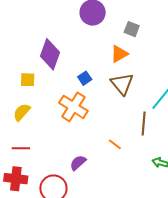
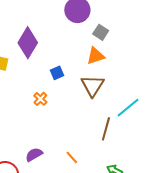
gray square: (132, 29) -> (101, 32), moved
orange cross: (73, 107) -> (40, 99), size x0.5
orange line: (115, 144) -> (72, 158), moved

